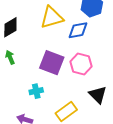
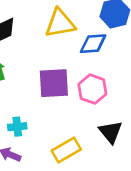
purple square: (52, 63) -> (54, 83), turned -30
cyan cross: (36, 91) -> (17, 127), moved

